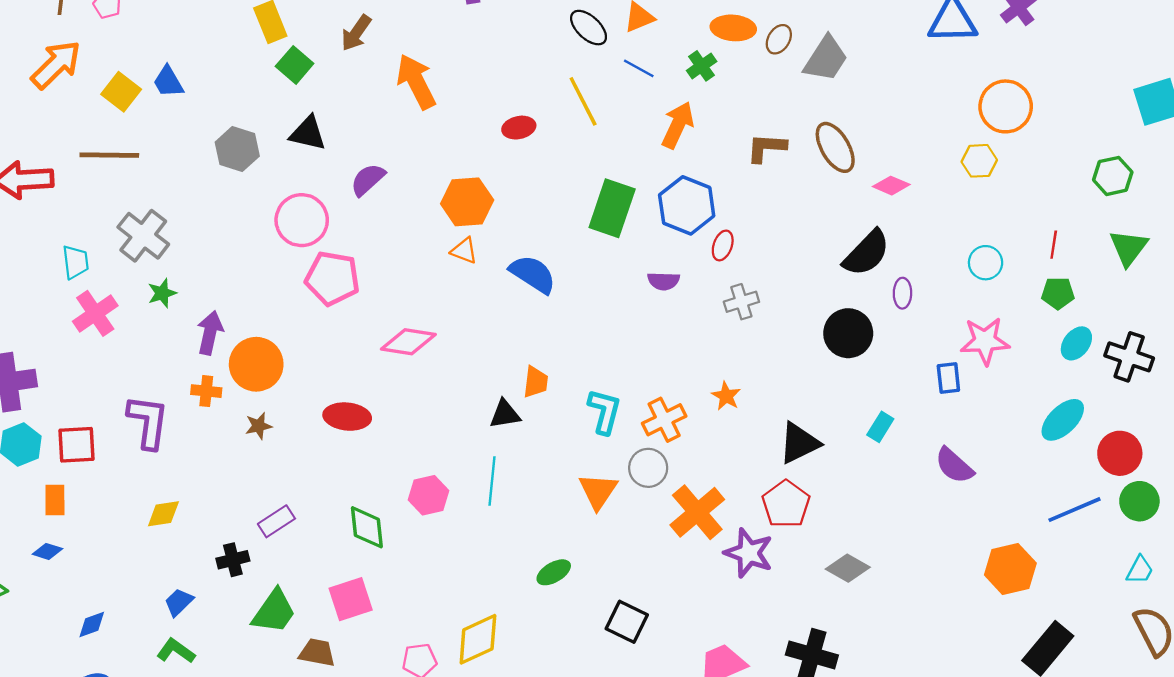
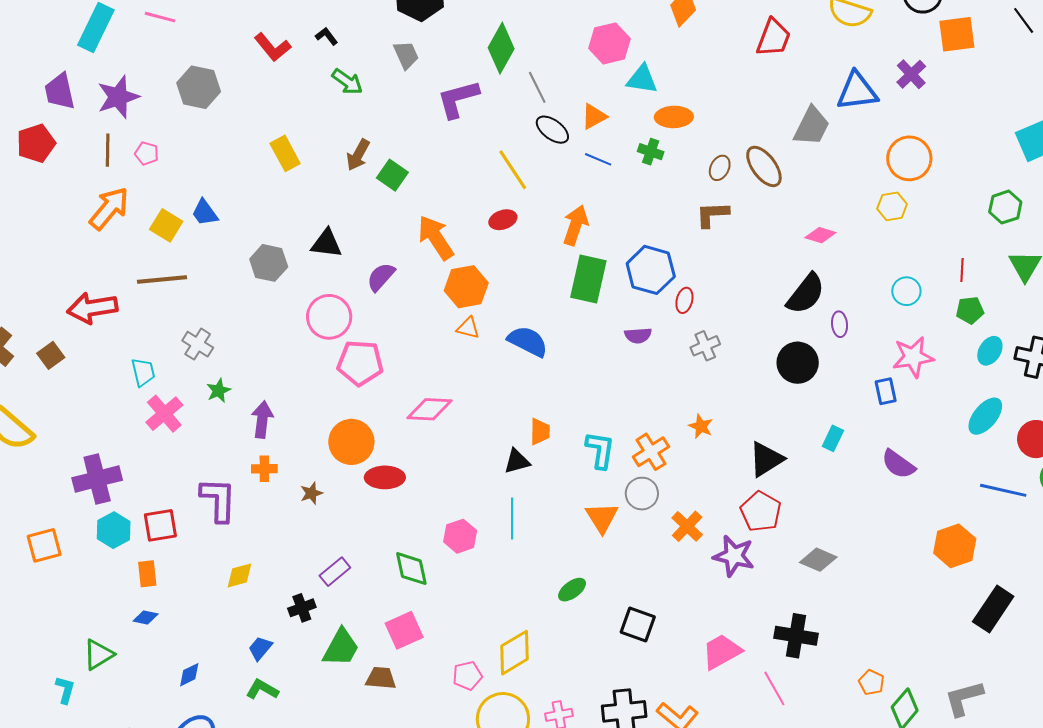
brown ellipse: (779, 39) -> (720, 168), moved
gray trapezoid: (826, 59) -> (812, 126), moved
green square: (295, 65) -> (392, 175), moved
green cross: (702, 66) -> (651, 152), turned -30
orange arrow: (416, 82) -> (436, 238), moved
yellow line: (583, 101) -> (513, 170), moved
orange arrow: (678, 125) -> (575, 225), moved
brown ellipse: (835, 147) -> (764, 166), moved
gray cross: (143, 236) -> (198, 344), size x0.7
orange circle: (256, 364) -> (351, 442), moved
blue line: (1075, 510) -> (1003, 490), turned 42
orange cross: (697, 512) -> (687, 526), size x0.7

